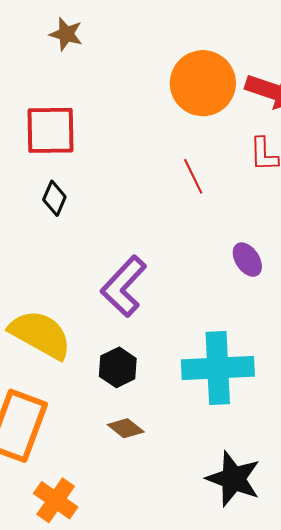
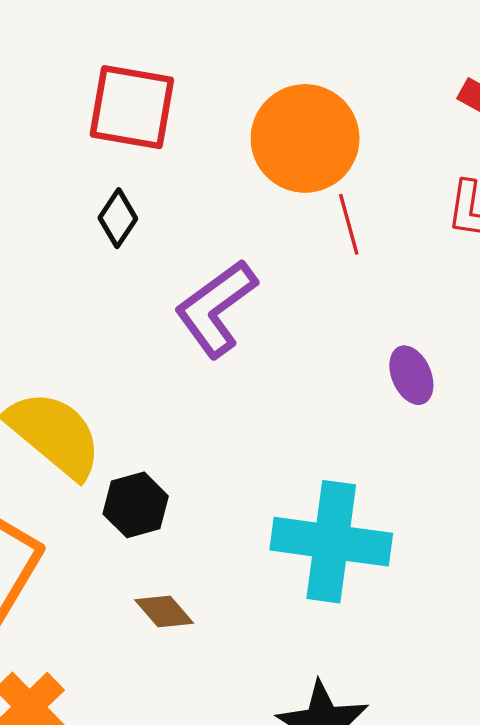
orange circle: (203, 83) -> (305, 138), moved
purple L-shape: (124, 286) -> (216, 308), moved
black hexagon: (118, 367) -> (136, 505), moved

